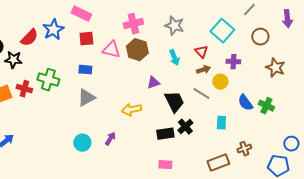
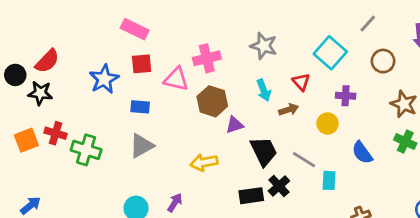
pink cross: (133, 24) -> (207, 58), moved
blue star: (53, 30) -> (104, 79), moved
red semicircle: (29, 38) -> (47, 61), moved
brown hexagon: (137, 50) -> (212, 101), moved
brown arrow: (203, 70) -> (289, 110), moved
green cross: (48, 80) -> (86, 150), moved
gray line: (201, 94) -> (304, 160), moved
green cross: (266, 106) -> (405, 142), moved

